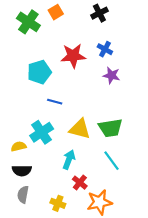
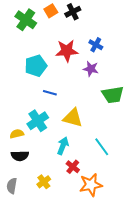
black cross: (99, 13) -> (73, 12), moved
purple star: (111, 75) -> (91, 69), moved
green trapezoid: (110, 128) -> (113, 95), moved
gray semicircle: (23, 195) -> (12, 186), moved
yellow cross: (58, 203) -> (44, 182), moved, turned 32

